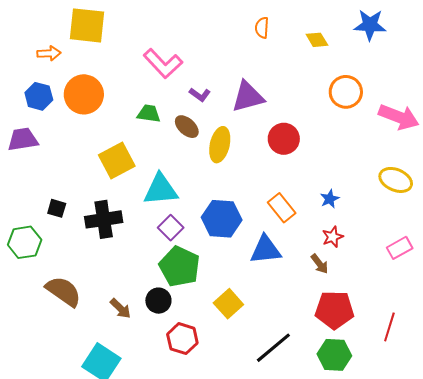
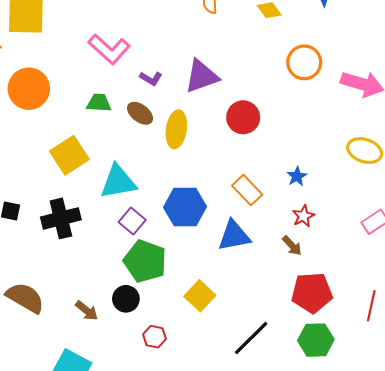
red hexagon: (182, 339) -> (155, 337), size x0.7

